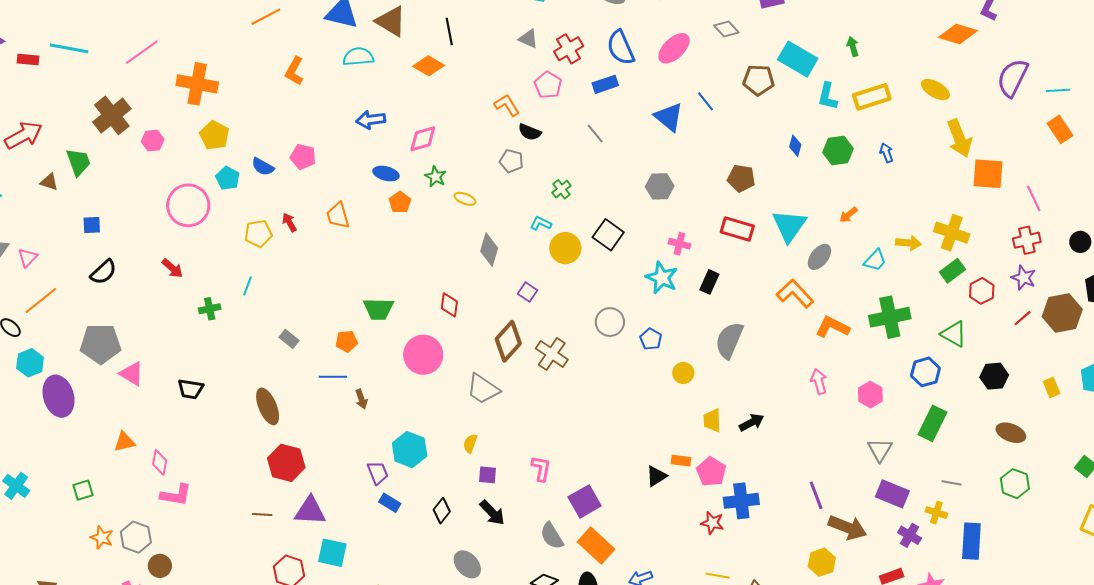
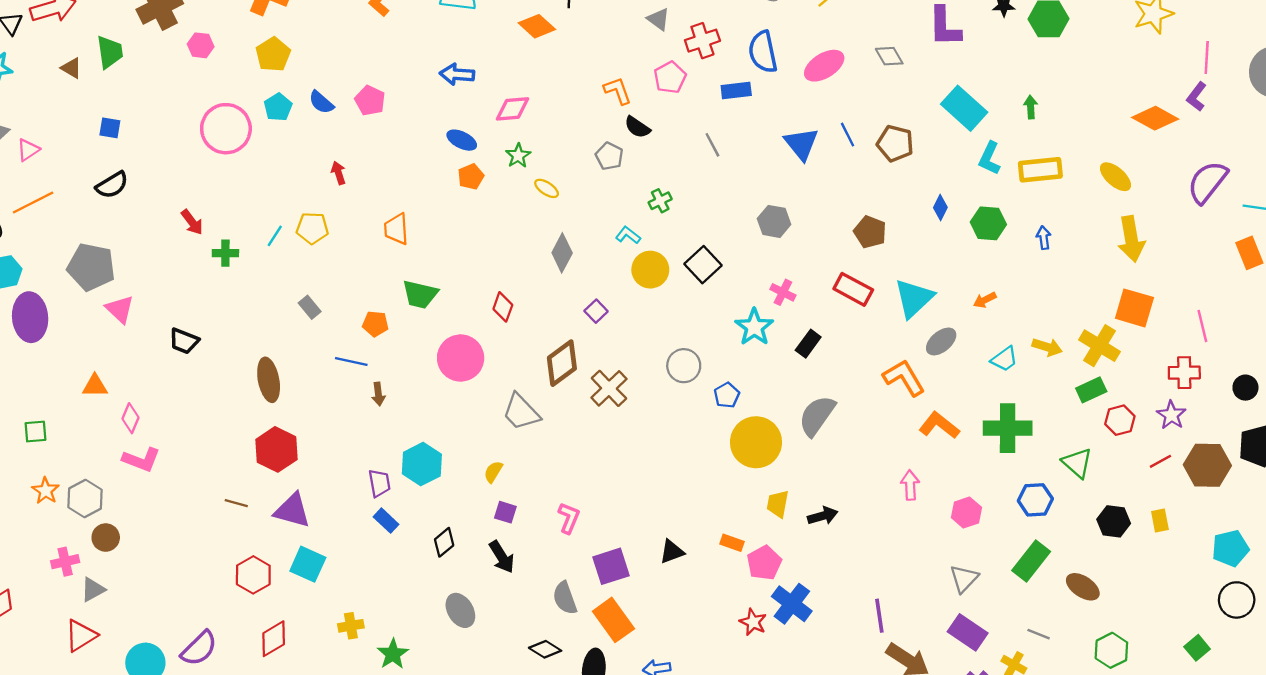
brown pentagon: (759, 80) -> (895, 143), moved
orange square: (988, 174) -> (1134, 308), moved
orange trapezoid: (338, 216) -> (396, 229), moved
yellow pentagon: (258, 233) -> (312, 228), moved
red arrow: (172, 268) -> (192, 222), moved
yellow circle: (683, 373) -> (756, 442), size x2.0
yellow rectangle: (1052, 387) -> (1160, 520), moved
brown ellipse: (1011, 433) -> (1083, 587), moved
black triangle: (656, 476) -> (672, 552), moved
blue cross: (741, 501) -> (792, 604), turned 32

